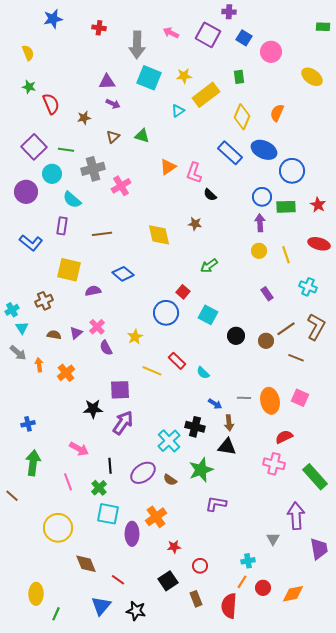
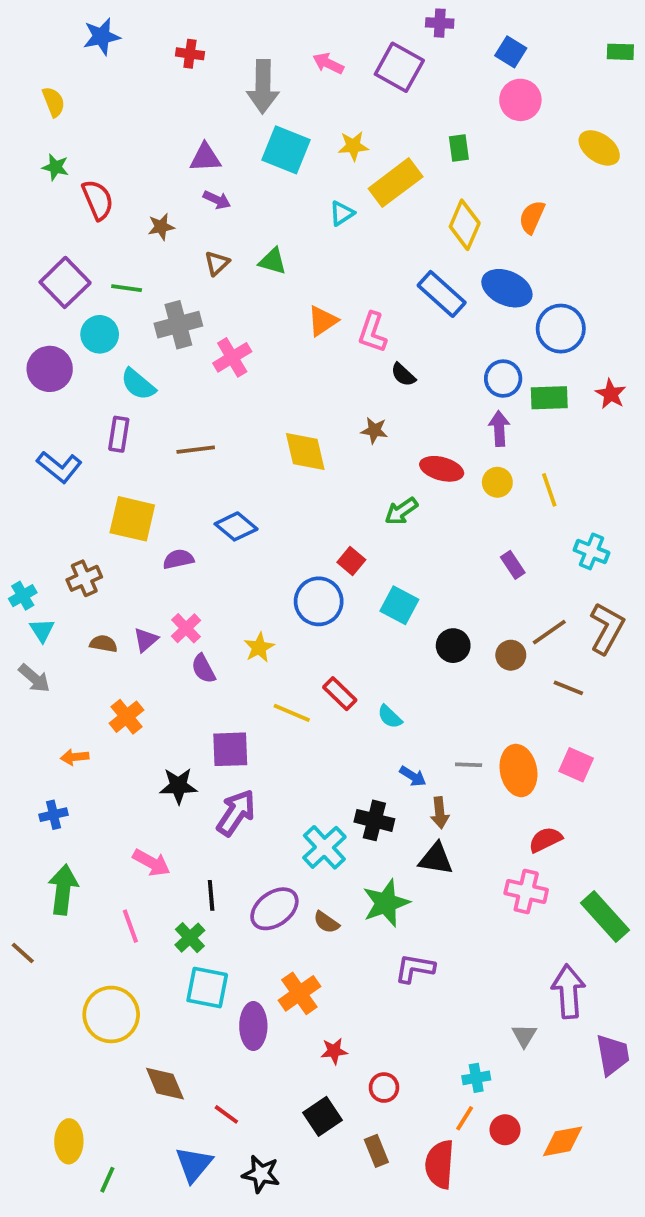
blue square: (244, 38) -> (511, 52), moved
red ellipse: (319, 244) -> (442, 469), moved
orange arrow: (39, 365) -> (75, 757), moved, turned -88

